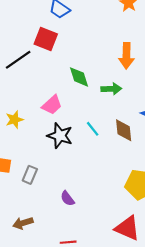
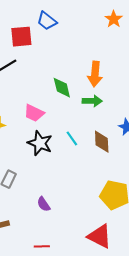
red square: (46, 39) -> (21, 37), moved, turned -30
orange arrow: (126, 56) -> (95, 74), moved
pink trapezoid: (52, 105) -> (34, 113), turned 65

